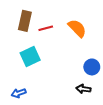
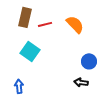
cyan square: (30, 56) -> (30, 51), turned -30
blue arrow: (19, 93) -> (19, 86), turned 104

